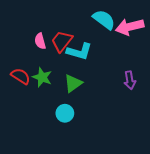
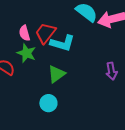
green star: (42, 77) -> (26, 53), moved

